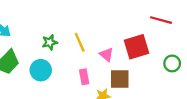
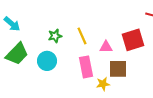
pink triangle: (106, 55) -> (106, 47), turned -40
pink rectangle: (84, 77) -> (86, 67), size x1.5

